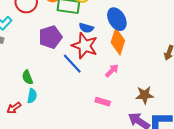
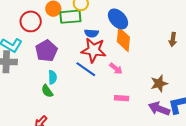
purple pentagon: (50, 37) -> (46, 51), moved
pink arrow: (112, 71) -> (116, 69), moved, turned 96
cyan semicircle: (32, 96) -> (53, 77), moved

